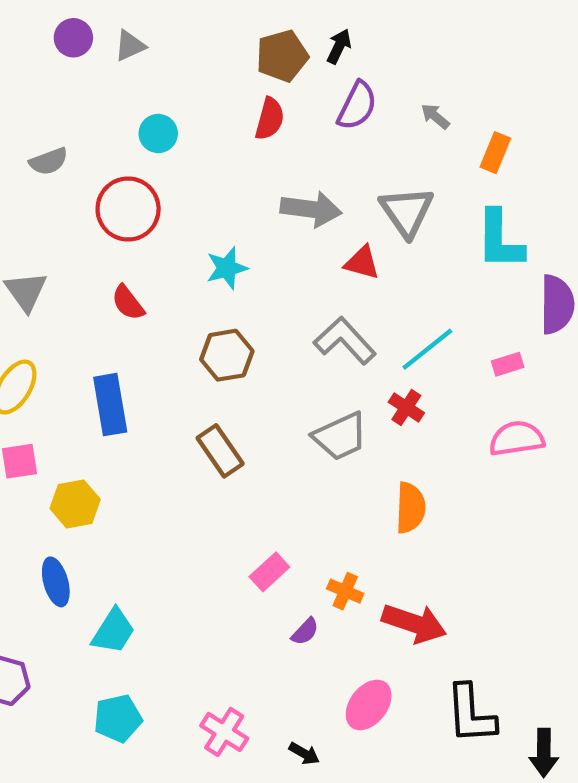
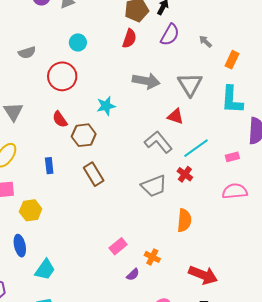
red triangle: (362, 263) -> (175, 116), moved
brown hexagon: (227, 355) -> (84, 135), moved
blue rectangle: (110, 405) -> (49, 166), size x0.6
brown rectangle: (220, 451) -> (94, 174), moved
red arrow: (414, 623) -> (203, 275), moved

